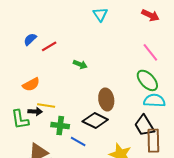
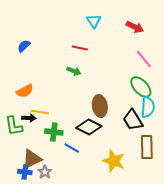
red arrow: (150, 15) -> (135, 27), moved
red line: (49, 46) -> (80, 48), moved, turned 42
cyan semicircle: (154, 100) -> (148, 107), turned 90
black trapezoid: (144, 126) -> (133, 120), moved

